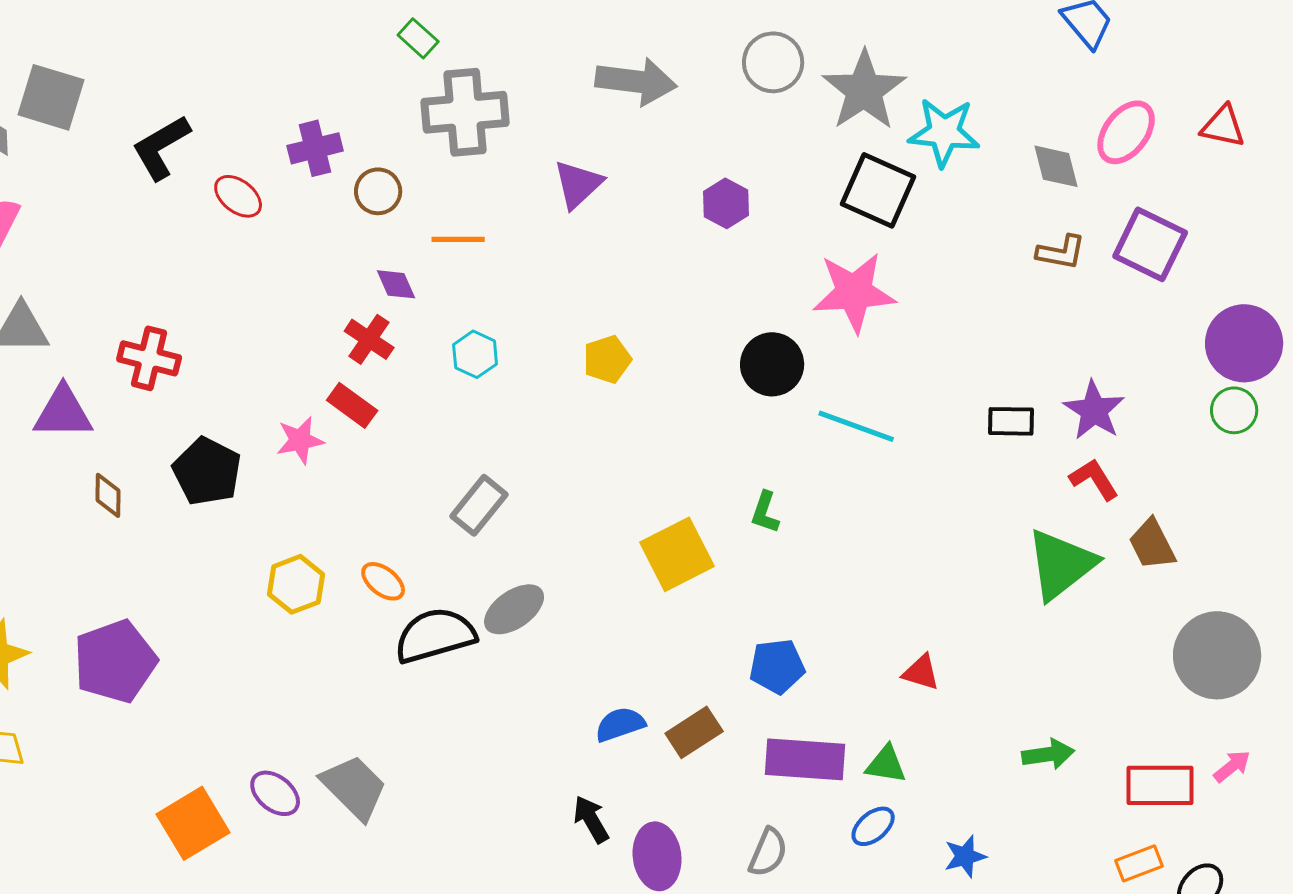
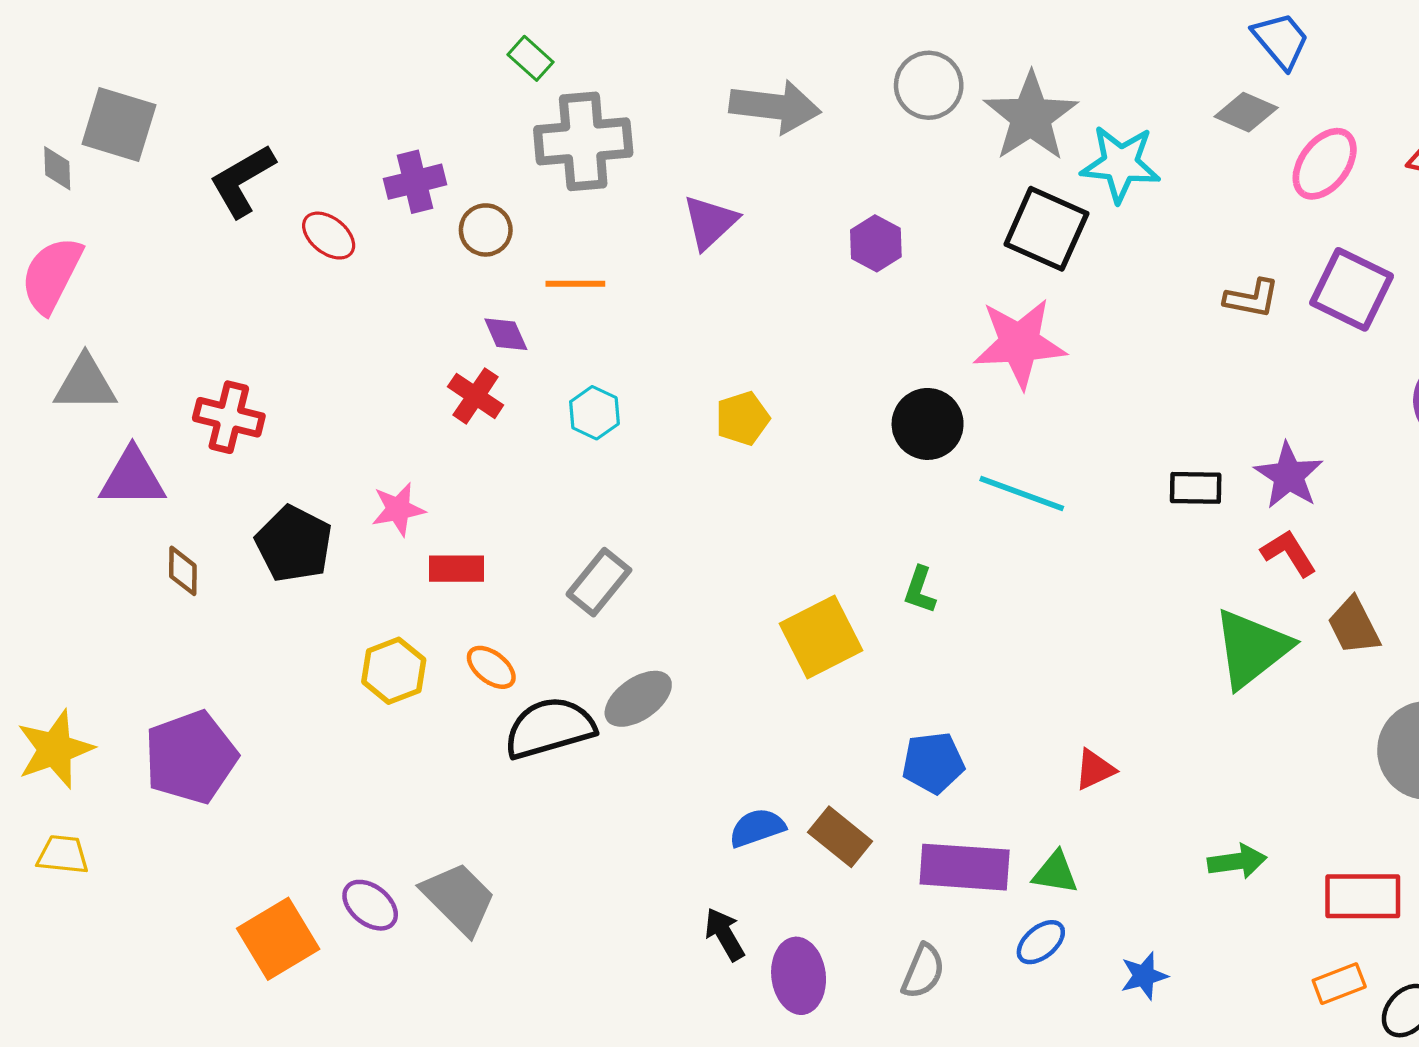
gray diamond: (1056, 166) -> (1246, 112), moved, turned -52
red rectangle: (352, 405) -> (456, 569), moved, turned -36
red triangle: (921, 672) -> (1095, 769), turned -42
brown rectangle: (694, 732) -> (840, 837), turned 72

